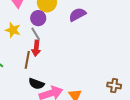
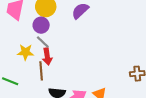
yellow star: (13, 30) -> (26, 52), moved

